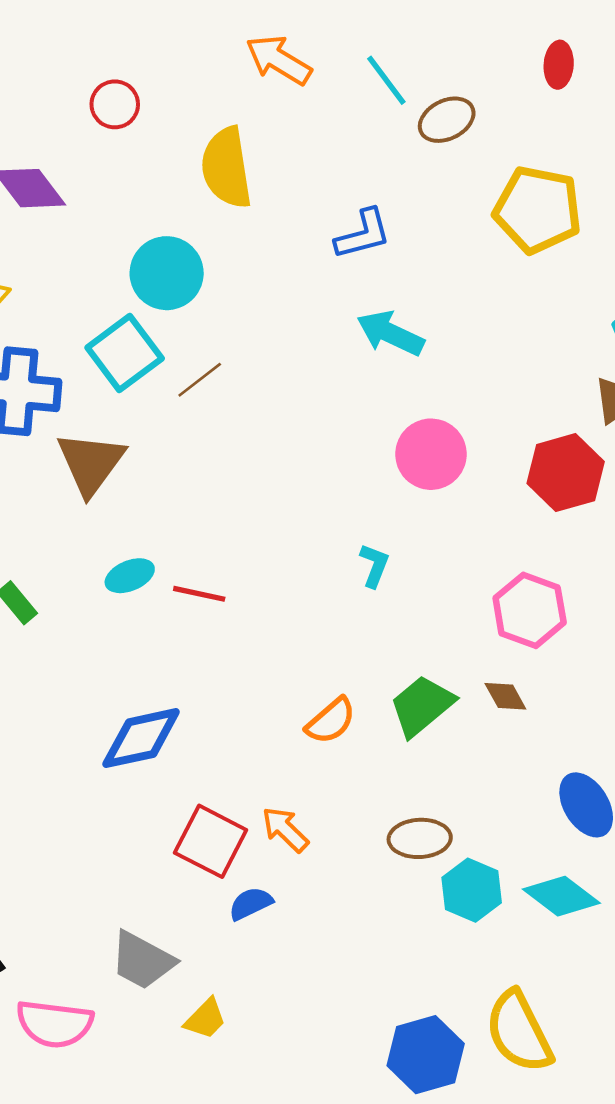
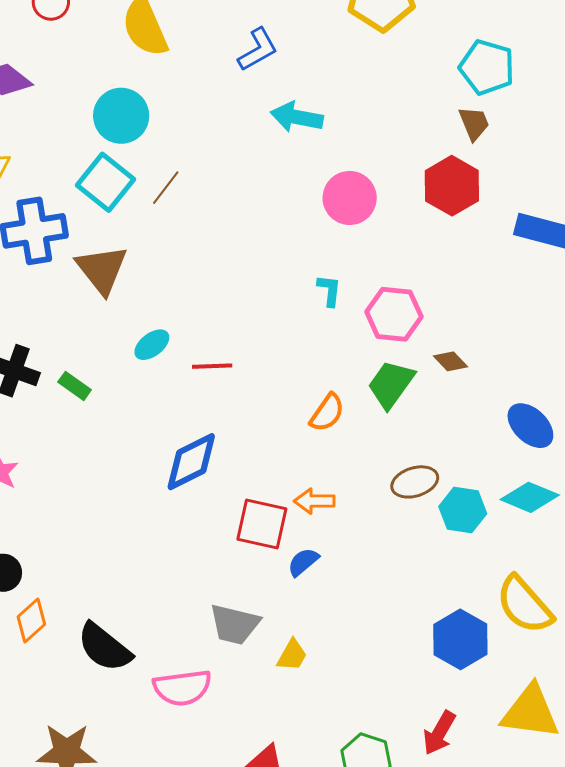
red line: (199, 594) -> (212, 366), moved
pink hexagon: (530, 610) -> (394, 314), moved
orange arrow: (285, 829) -> (314, 501), turned -30

